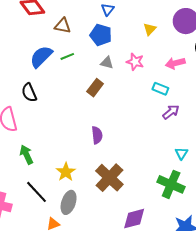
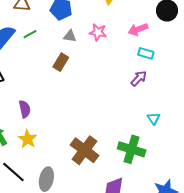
cyan rectangle: (160, 89) -> (146, 53), moved
purple semicircle: (97, 135) -> (25, 109), moved
yellow star: (66, 172) -> (28, 139), moved
green cross: (171, 184) -> (132, 149), moved

